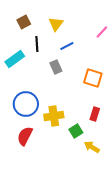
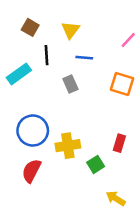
brown square: (24, 22) -> (30, 27), turned -32
blue line: (67, 46) -> (84, 58), turned 32
orange square: (93, 78) -> (122, 84), moved
yellow arrow: (92, 147) -> (116, 198), moved

